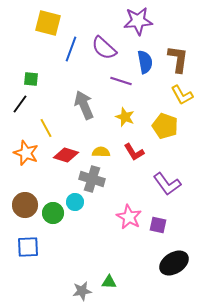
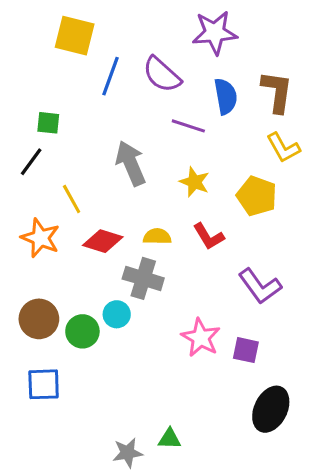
black ellipse: (174, 263) -> (271, 409), turned -32

